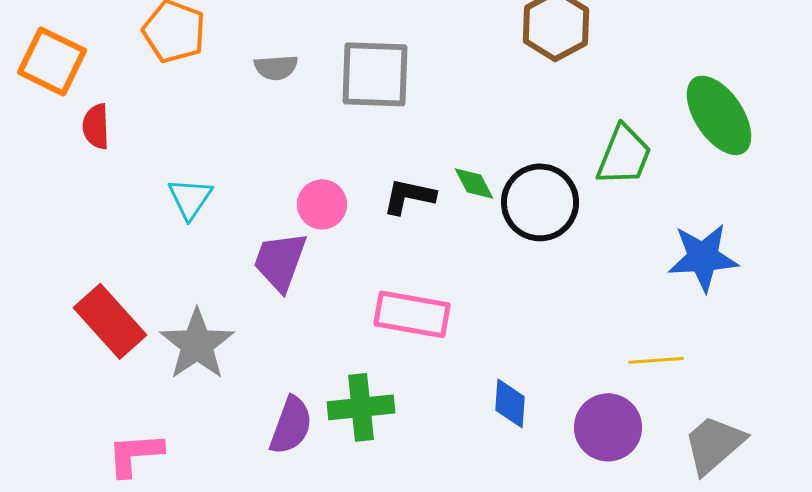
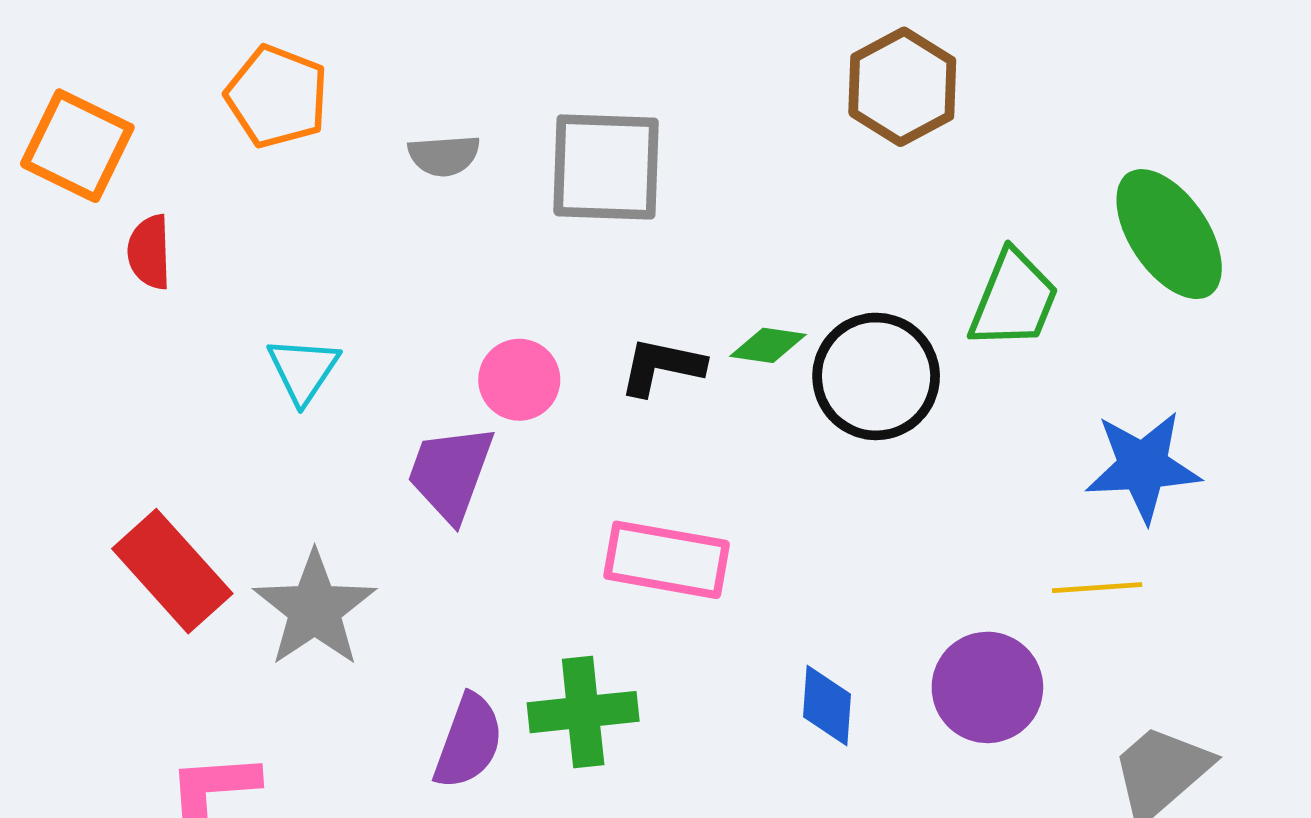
green diamond: (474, 183) -> (768, 345), turned -54
yellow line: (656, 360) -> (1097, 588), moved
purple circle: (608, 427) -> (987, 687), moved

